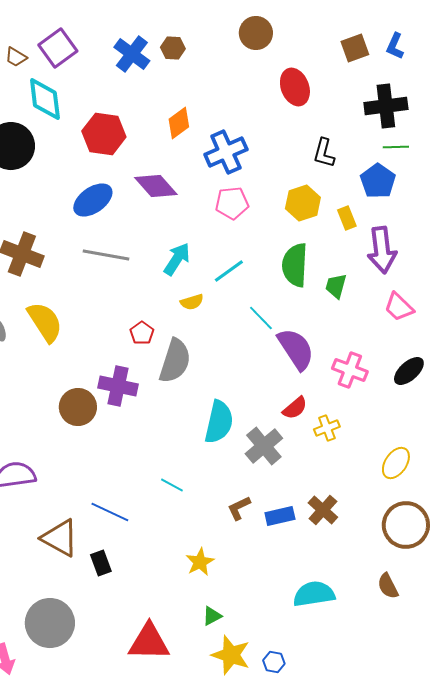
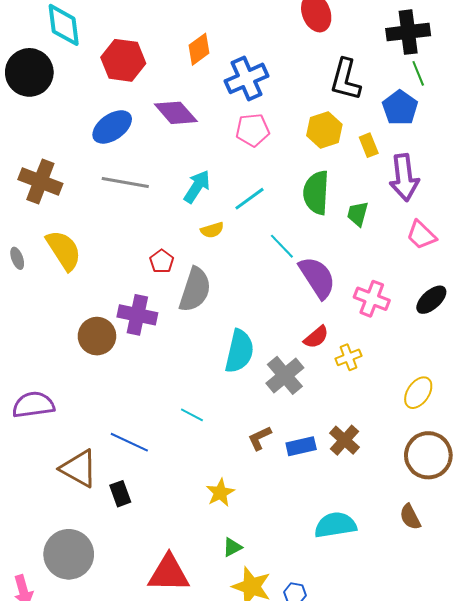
green line: (396, 147) -> (418, 73), turned 70
black L-shape: (324, 153) -> (345, 79), size x1.4

